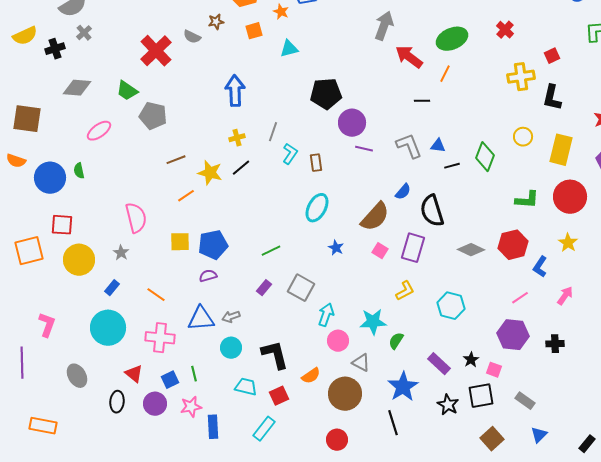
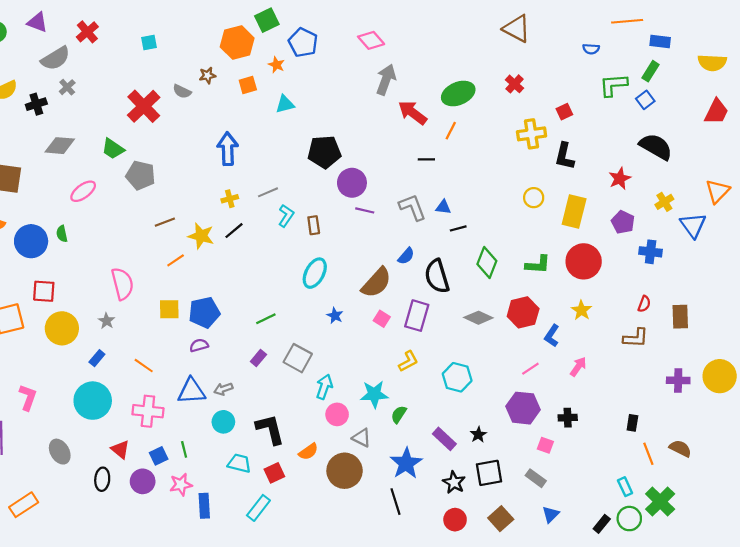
gray line: (273, 132) -> (268, 192), turned 48
green diamond: (485, 157) -> (487, 262), moved
pink square: (494, 370) -> (545, 445), moved
orange rectangle: (43, 426) -> (24, 505), turned -44
red circle: (337, 440) -> (455, 520), moved

